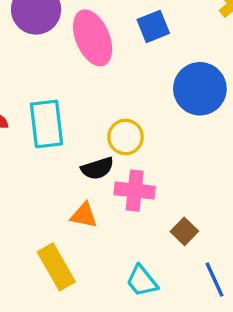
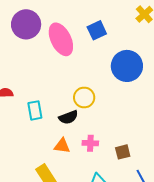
cyan rectangle: (47, 124) -> (35, 110), moved, size x0.7
pink cross: (135, 191) -> (90, 143), moved, size x0.7
brown square: (184, 231) -> (123, 152), turned 35

